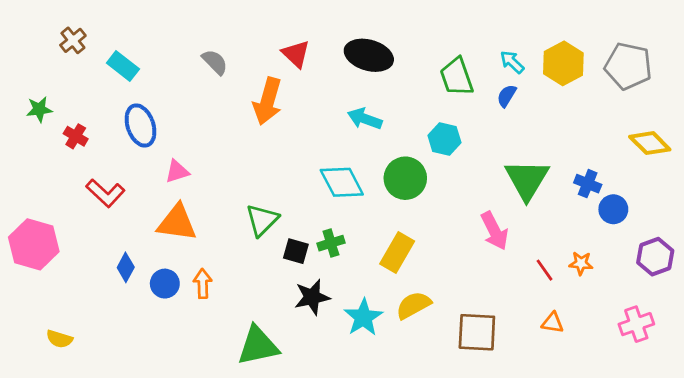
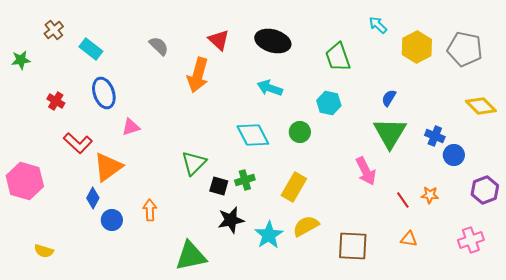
cyan arrow: (512, 62) -> (378, 25), moved
blue semicircle: (507, 96) -> (389, 98), moved
green star: (39, 109) -> (21, 60), moved
green circle: (405, 178) -> (300, 132), size x0.7
orange triangle: (177, 223) -> (108, 167), moved, turned -44
blue circle: (165, 284) -> (112, 220), moved

